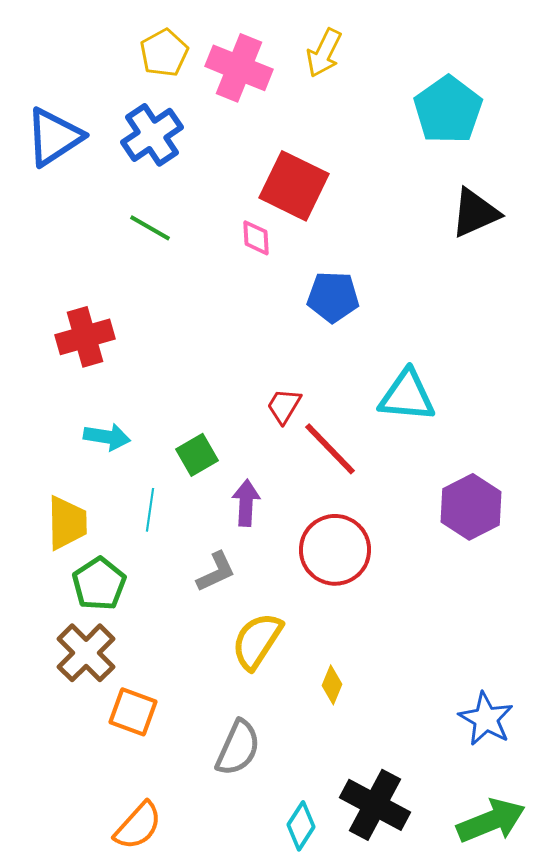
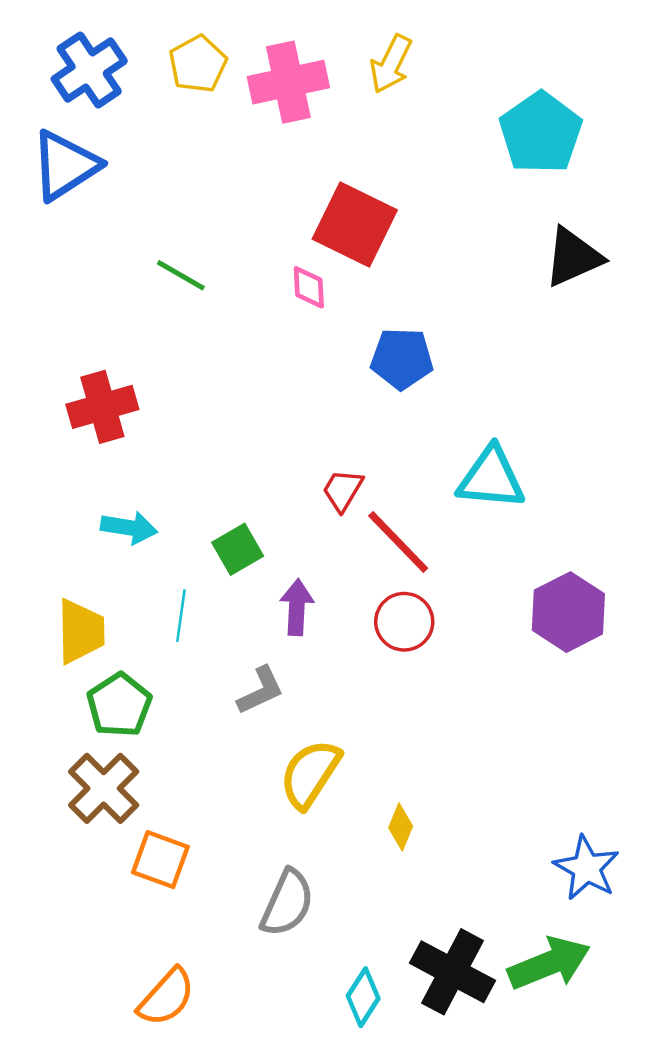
pink cross: (239, 68) -> (288, 82), turned -34
blue cross: (152, 135) -> (89, 70), moved
red circle: (335, 550) -> (404, 622), moved, size x0.7
green arrow: (491, 821) -> (549, 963), moved

